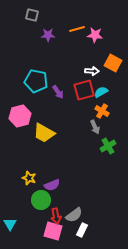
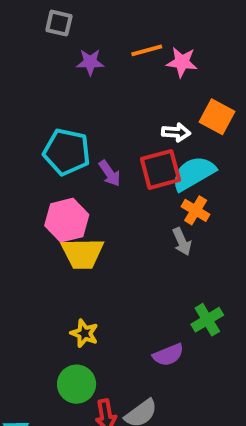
cyan semicircle: (101, 92) -> (194, 173), size x1.6
pink hexagon: (20, 116) -> (67, 220), moved
yellow trapezoid: (44, 133) -> (82, 253), turned -30
green cross: (108, 146) -> (207, 320), moved
yellow star: (29, 178) -> (84, 333), moved
purple semicircle: (52, 185) -> (168, 355), moved

